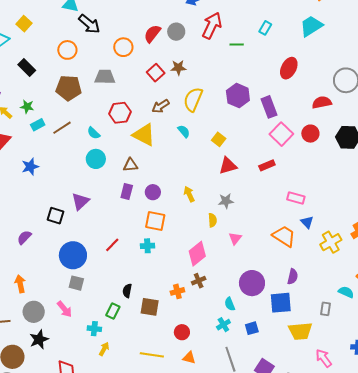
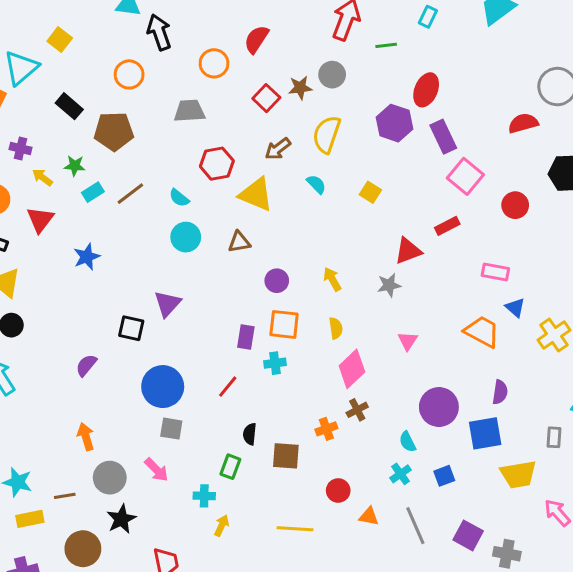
black arrow: (89, 24) -> (159, 32), turned -145
gray circle: (176, 32) -> (332, 75), moved
red ellipse: (289, 68) -> (426, 90), moved
brown pentagon: (69, 88) -> (114, 131), moved
red circle: (310, 134) -> (515, 205), moved
red triangle: (228, 166) -> (408, 251), moved
purple rectangle: (127, 191) -> (246, 337), moved
yellow semicircle: (212, 220) -> (336, 328), moved
red line: (112, 245) -> (228, 387), moved
orange triangle: (189, 358) -> (369, 516), moved

